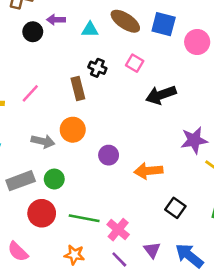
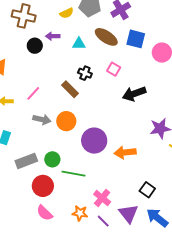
brown rectangle: (78, 89) -> (70, 89), turned -30
gray arrow: (43, 141) -> (42, 119), moved
purple circle: (109, 155) -> (94, 141), size x1.6
black square: (175, 208) -> (147, 190), moved
green line: (84, 218) -> (73, 174), moved
purple triangle: (152, 250) -> (128, 214), size x1.5
pink semicircle: (18, 252) -> (45, 213), moved
orange star: (74, 255) -> (80, 213), moved

